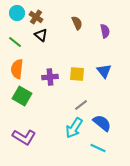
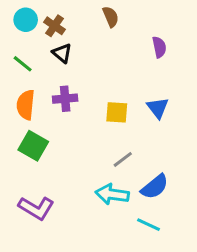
brown semicircle: (77, 23) -> (111, 17), moved
purple cross: (50, 77) -> (65, 99), moved
blue semicircle: (102, 123) -> (155, 187), turned 102
cyan arrow: (74, 128) -> (112, 194), turned 65

